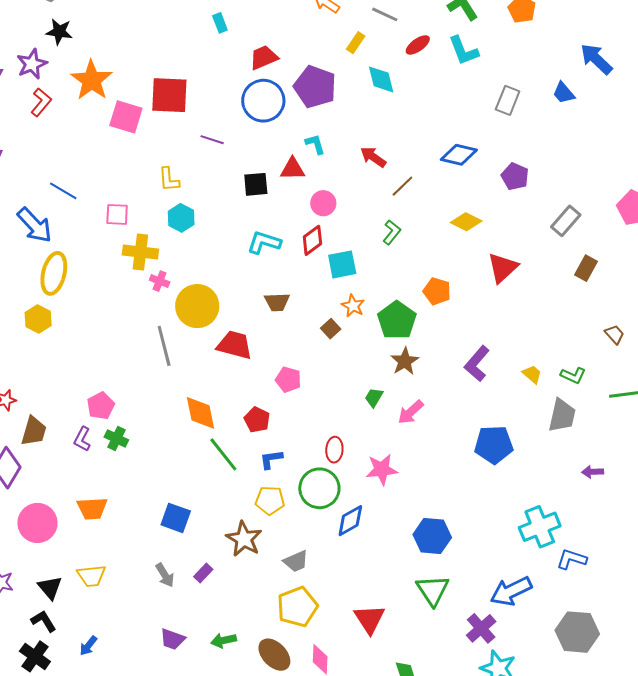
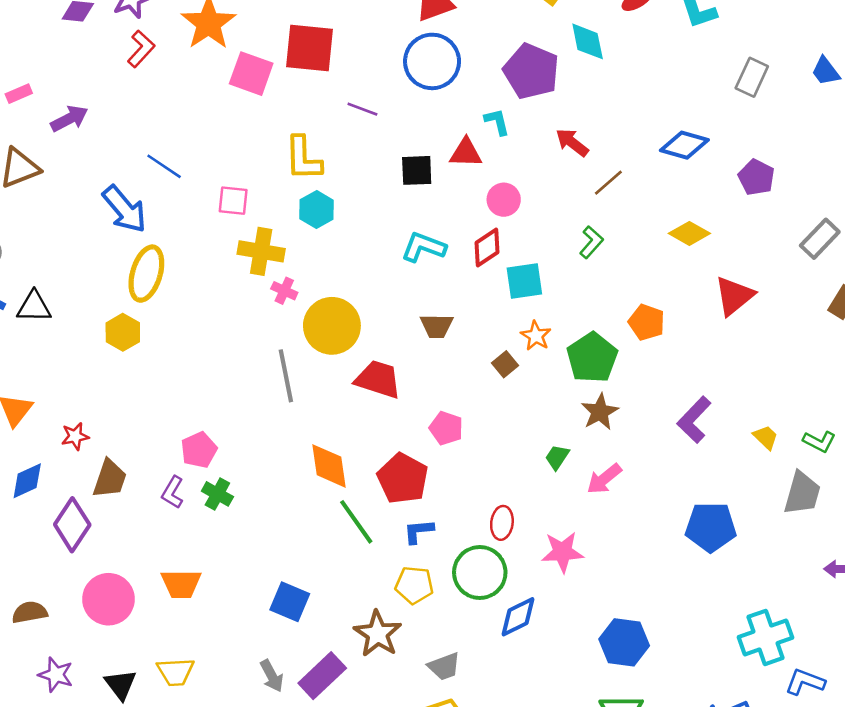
purple pentagon: (315, 87) -> (531, 71), moved
yellow L-shape: (169, 180) -> (303, 158), size x1.4
red pentagon: (257, 420) -> (403, 478), size x1.5
purple rectangle: (203, 573) -> (322, 676), size x1.8

